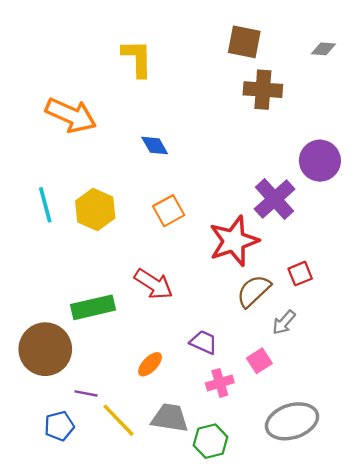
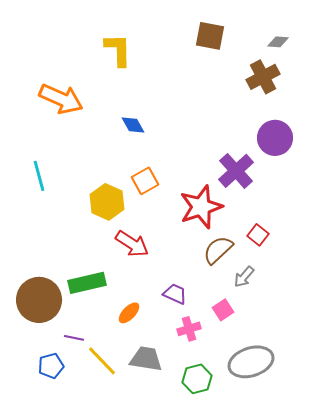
brown cross: (263, 90) -> (263, 77), moved, turned -32
yellow hexagon: (95, 210) -> (107, 202), moved
red square: (300, 274) -> (258, 235), turned -30
green rectangle: (93, 307) -> (87, 283), moved
green hexagon: (211, 441) -> (197, 379), moved

